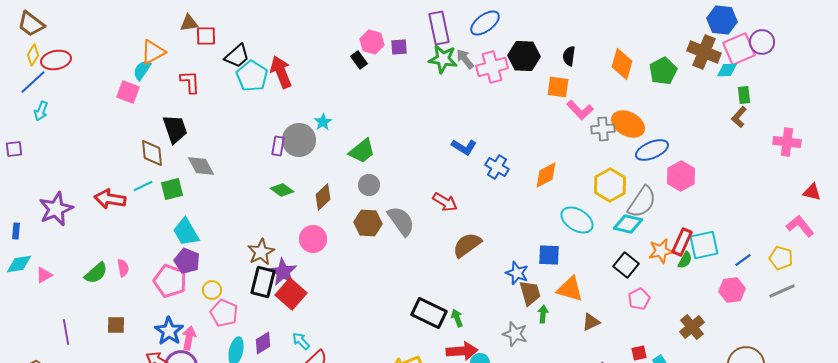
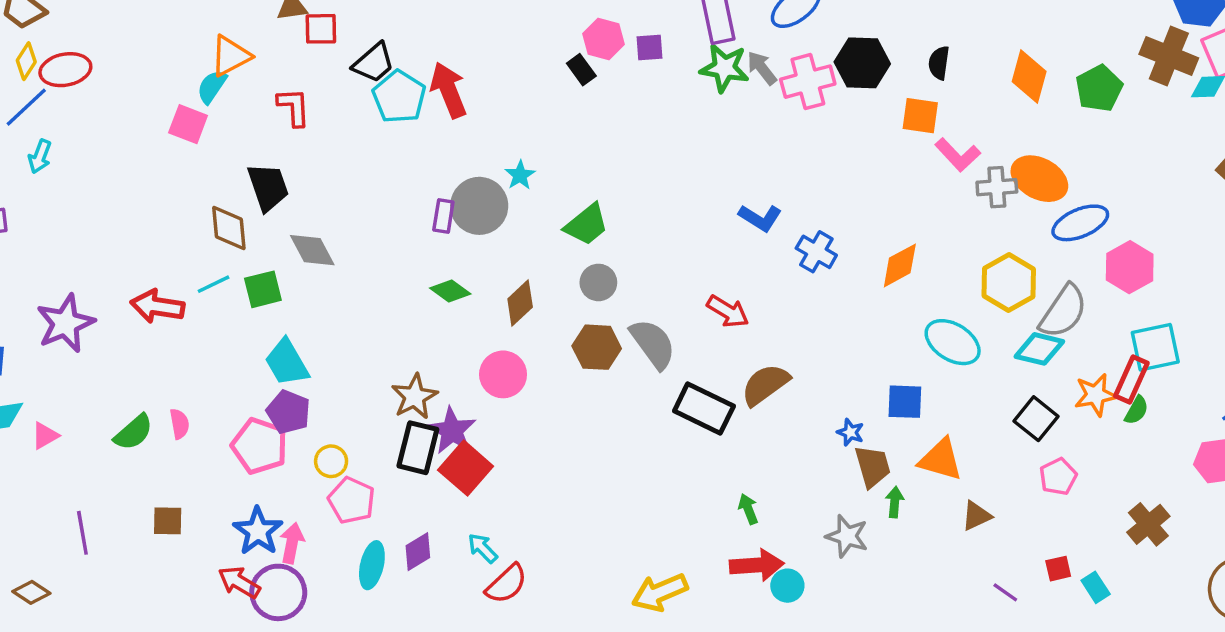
cyan square: (704, 245) -> (1155, 347), moved
blue star: (517, 273) -> (850, 432), size x0.7
black rectangle: (429, 313) -> (704, 408), moved

